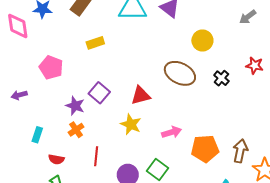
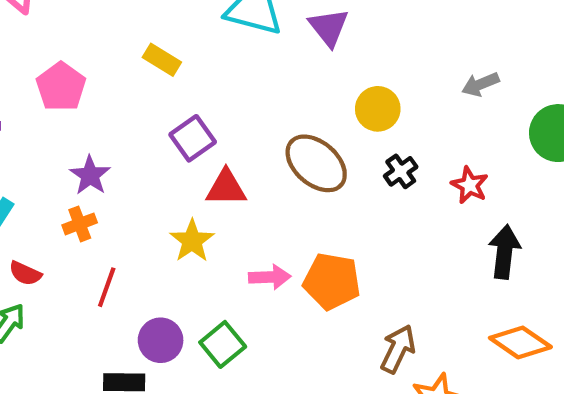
yellow rectangle: (95, 43) -> (162, 60), turned 36
black cross: (221, 78) -> (401, 171), moved
purple square: (99, 93) -> (193, 138), moved
orange pentagon: (205, 149) -> (332, 281), moved

